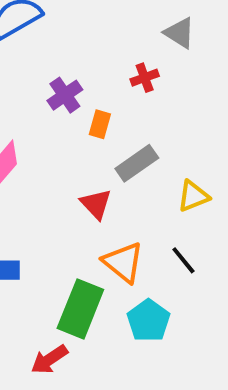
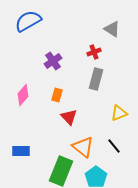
orange rectangle: (100, 124) -> (57, 95), moved
gray rectangle: (137, 163) -> (96, 79), moved, turned -40

